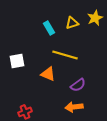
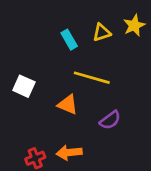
white square: (17, 61) -> (24, 86), turned 35
orange arrow: (74, 107) -> (69, 153), moved

